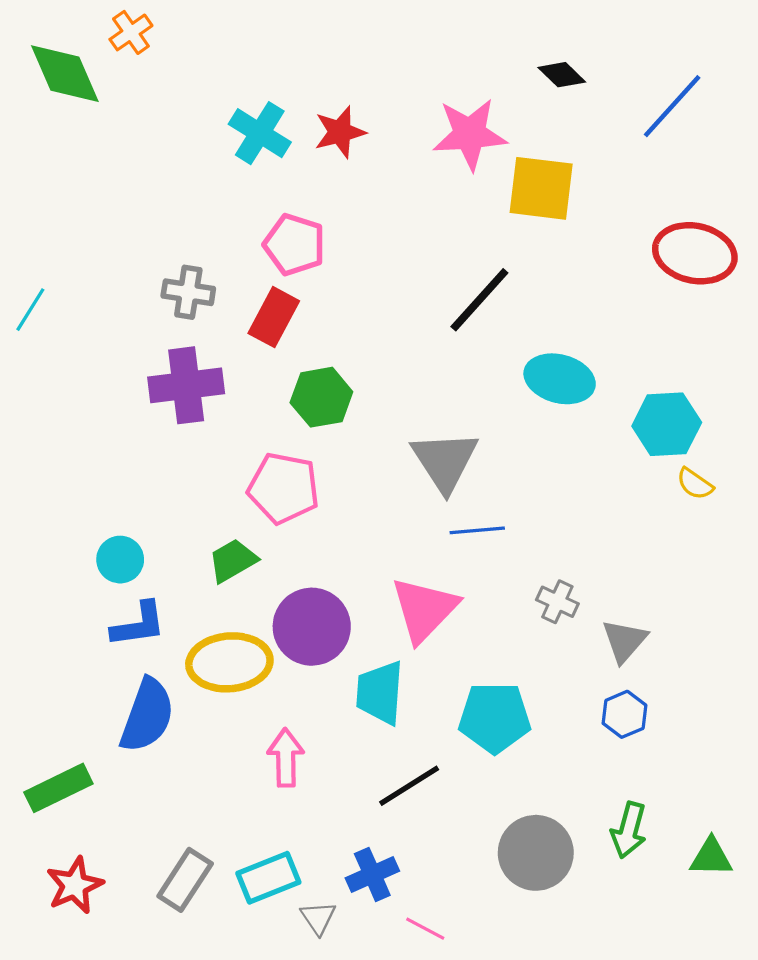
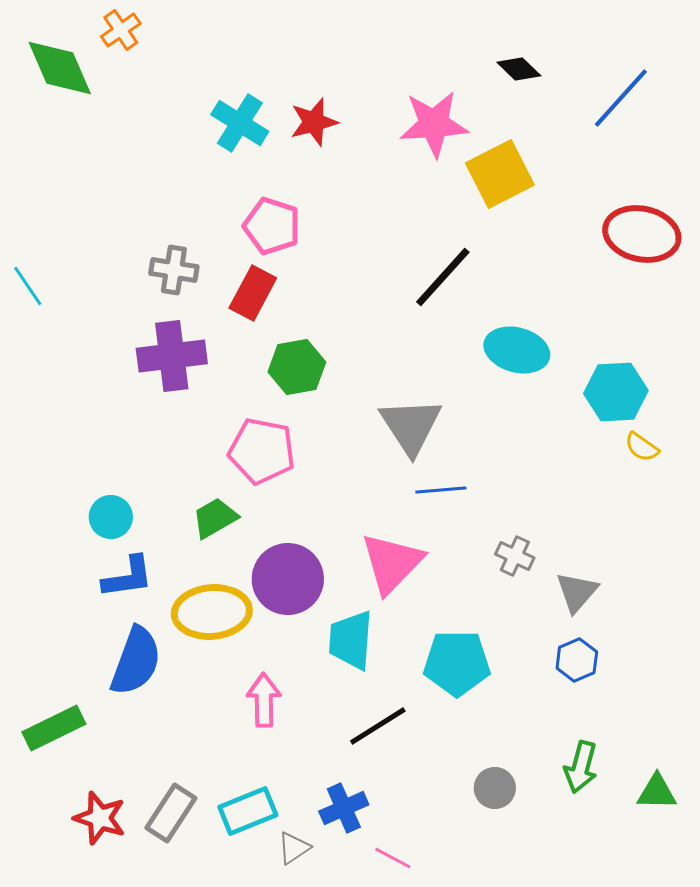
yellow square: (541, 188) -> (500, 174), turned -34
cyan line: (30, 310) -> (28, 286), turned -66
gray circle: (536, 853) -> (495, 788), size x0.6
red star: (75, 885) -> (100, 818), moved, turned -30
gray triangle: (318, 918) -> (294, 848), turned 30

